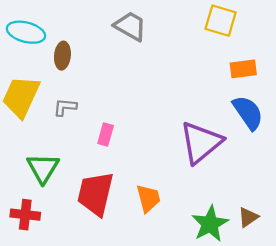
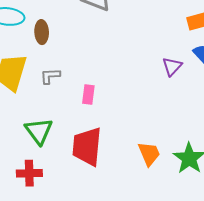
purple triangle: (201, 142) -> (172, 66), moved, size x0.5
orange trapezoid: (148, 198) -> (149, 154), moved

